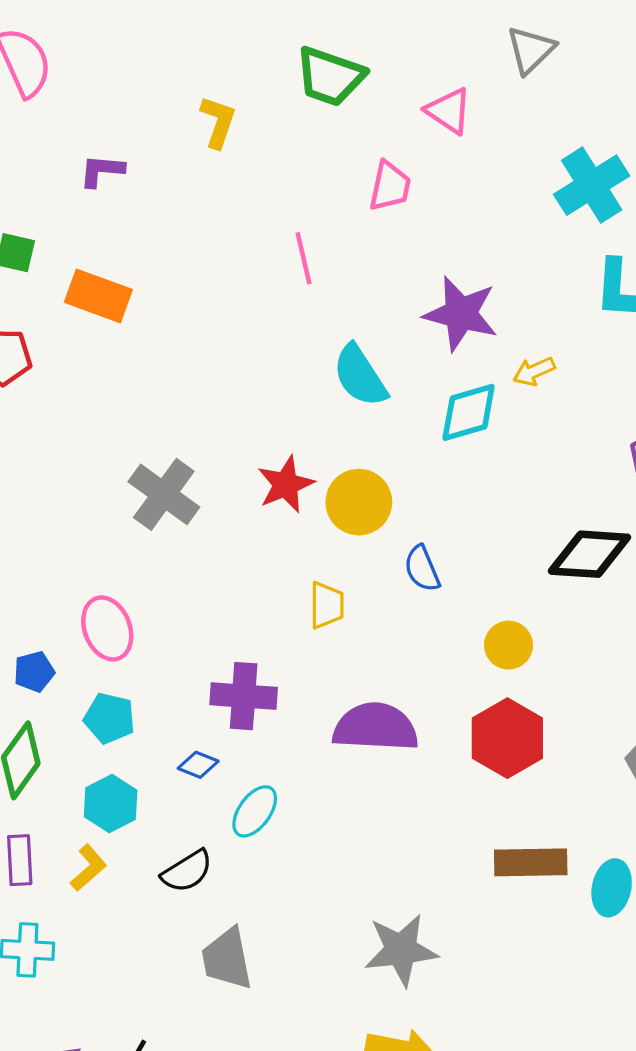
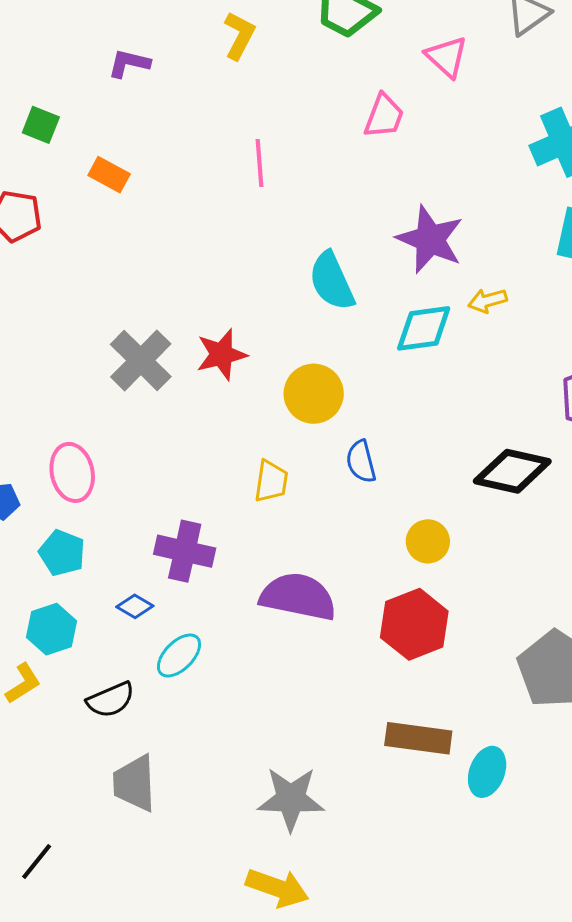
pink line: (303, 258) -> (260, 163), moved
orange rectangle: (98, 296) -> (109, 175), size x0.7
red star: (286, 484) -> (221, 354), moved

